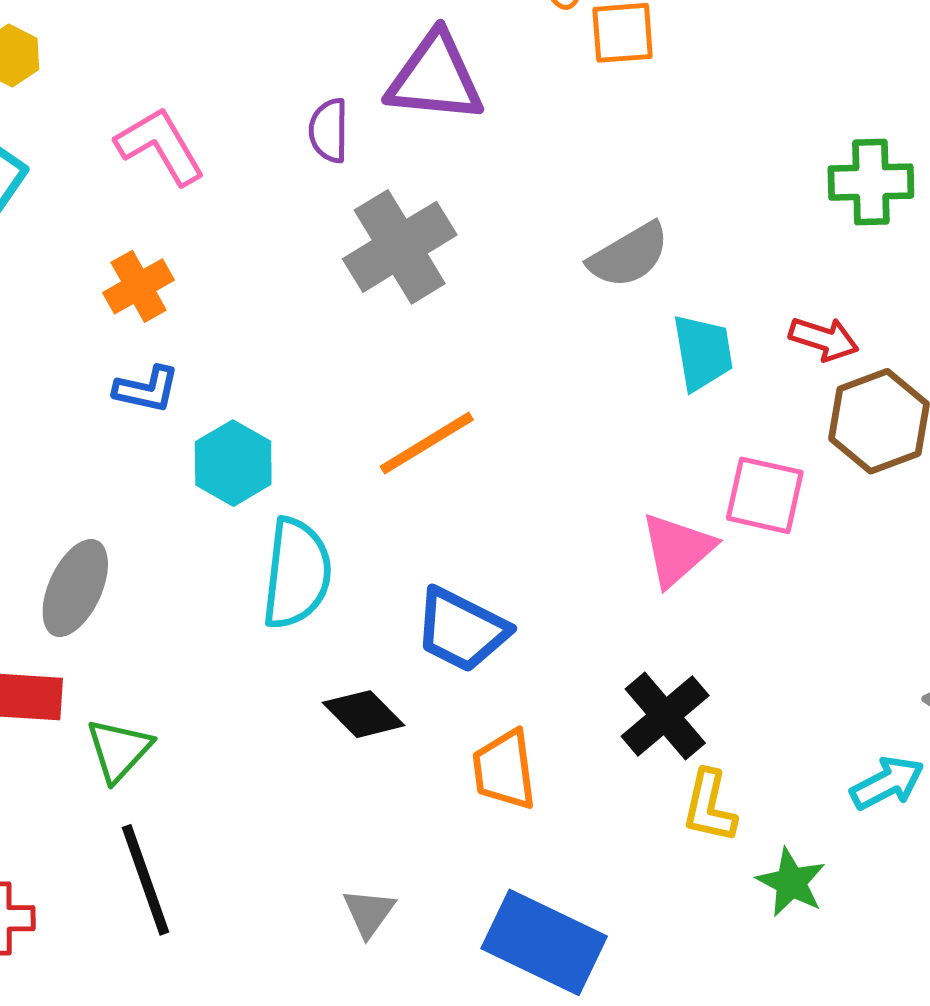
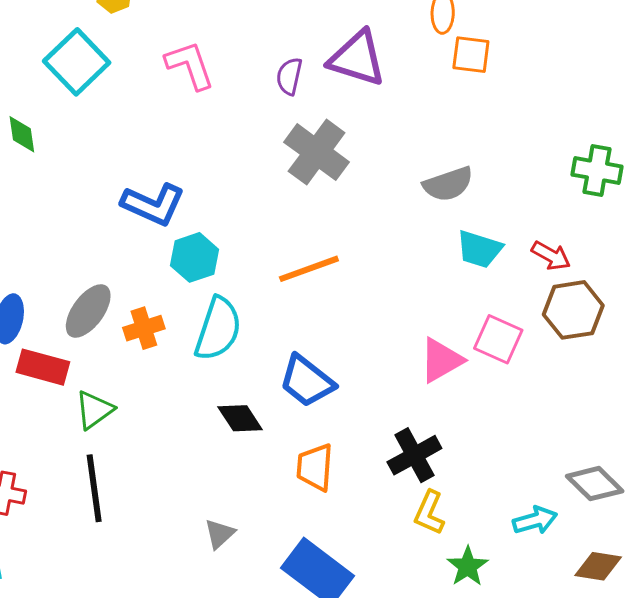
gray cross: (400, 247) -> (317, 152), turned -34
orange cross: (139, 286) -> (144, 328), moved
cyan trapezoid: (703, 352) -> (479, 249), turned 105
blue L-shape: (147, 389) -> (153, 204), size x1.6

